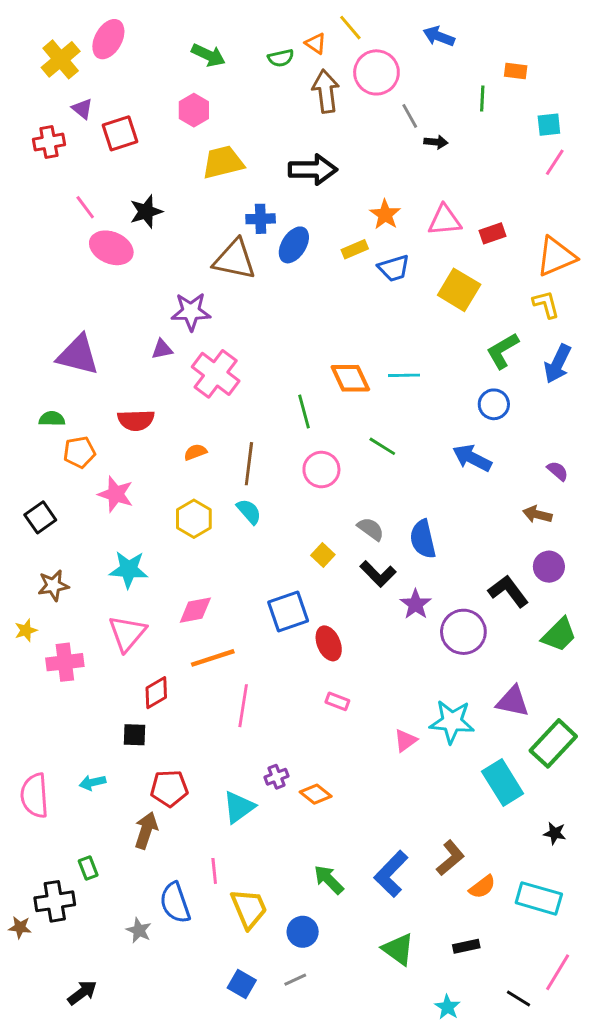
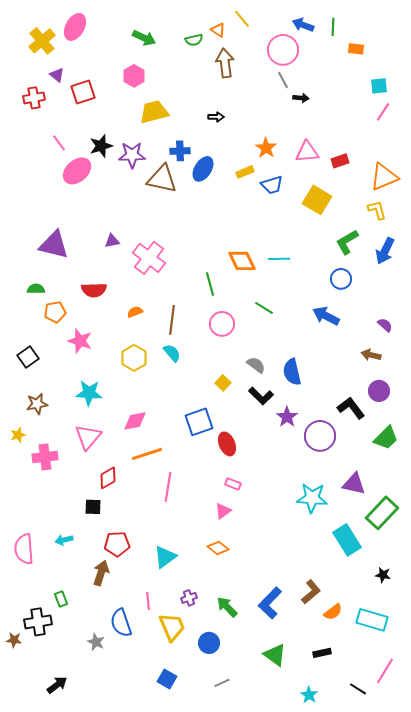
pink circle: (376, 72) -> (283, 50), moved
green line: (482, 99) -> (333, 27), moved
black arrow: (313, 170) -> (216, 117), size x0.5
pink ellipse: (111, 248) -> (77, 171), turned -64
purple star: (191, 312) -> (132, 155), moved
pink triangle: (405, 740) -> (223, 511), moved
purple cross: (276, 777) -> (189, 598), moved
gray line: (295, 980) -> (222, 683), moved

